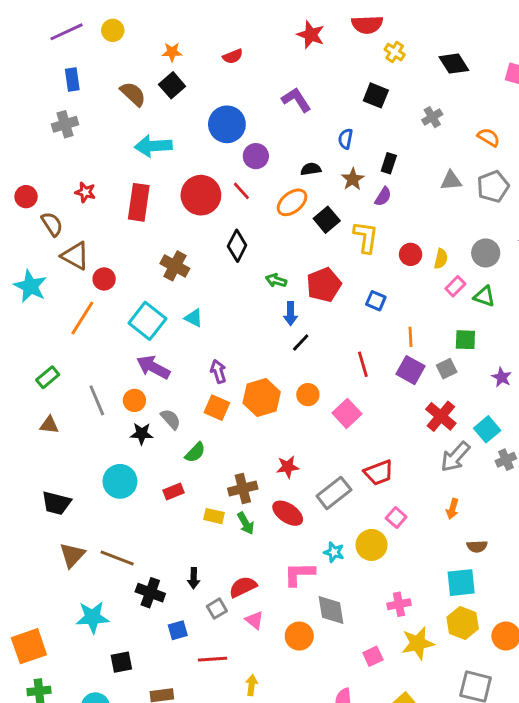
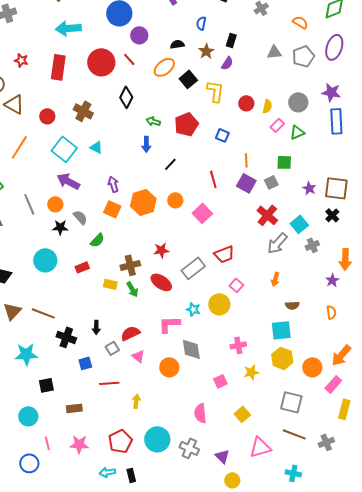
red circle: (104, 279) -> (47, 116), moved
green triangle: (484, 296) -> (297, 132), turned -42
blue arrow: (291, 314) -> (146, 144), moved
yellow star: (418, 643) -> (251, 372), size x0.7

